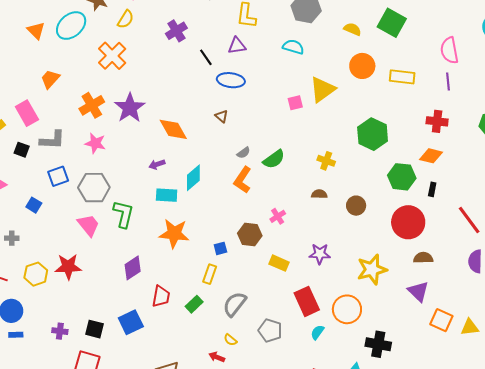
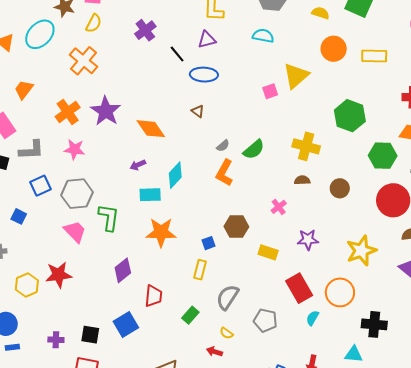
yellow cross: (326, 161) -> (306, 146), size x1.5
pink cross: (278, 216) -> (279, 207), moved
green rectangle: (194, 304) -> (190, 315), moved

